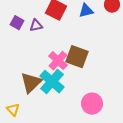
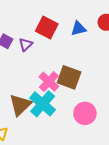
purple triangle: (36, 26) -> (26, 45), turned -32
pink circle: (92, 104) -> (85, 113), moved

